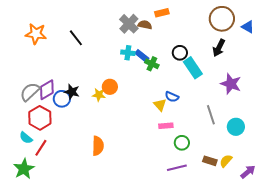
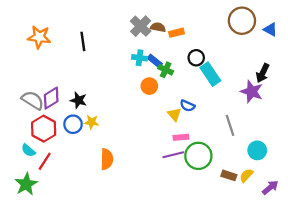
orange rectangle: (162, 13) -> (177, 33), moved
black line: (76, 38) -> (83, 41), turned 30
black arrow: (219, 48) -> (263, 73), moved
orange circle: (110, 87) -> (149, 86), moved
gray semicircle: (30, 92) -> (33, 100), turned 75
yellow star: (99, 95) -> (92, 122), moved
blue circle: (62, 99) -> (73, 124), moved
cyan circle: (236, 127) -> (257, 150), moved
green circle: (182, 143) -> (198, 156), size x1.6
purple line: (177, 168) -> (173, 155), moved

